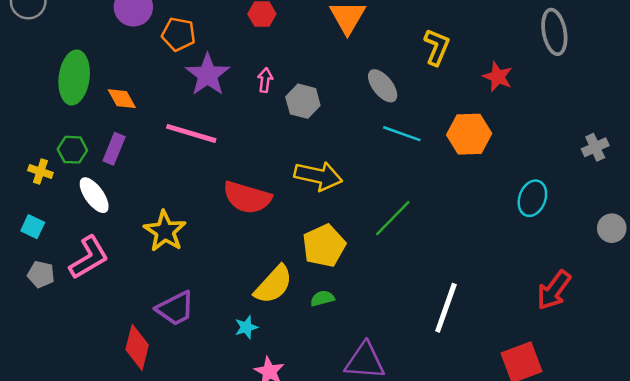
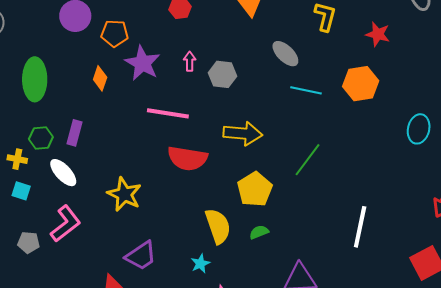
orange diamond: (122, 99) -> (100, 78), moved, turned 55
pink line: (191, 133) -> (168, 113), moved
cyan square: (33, 227) -> (21, 191), moved
yellow semicircle: (273, 285) -> (218, 226), turned -54

